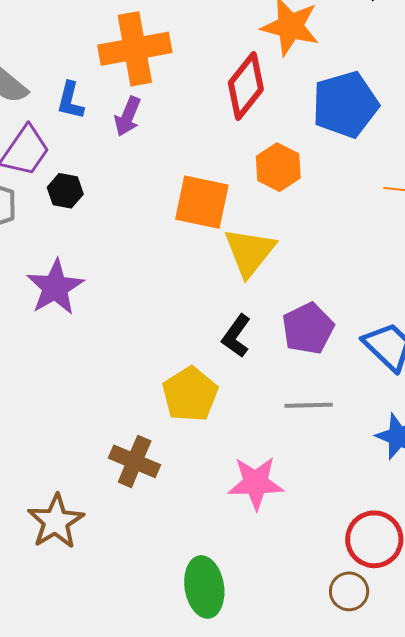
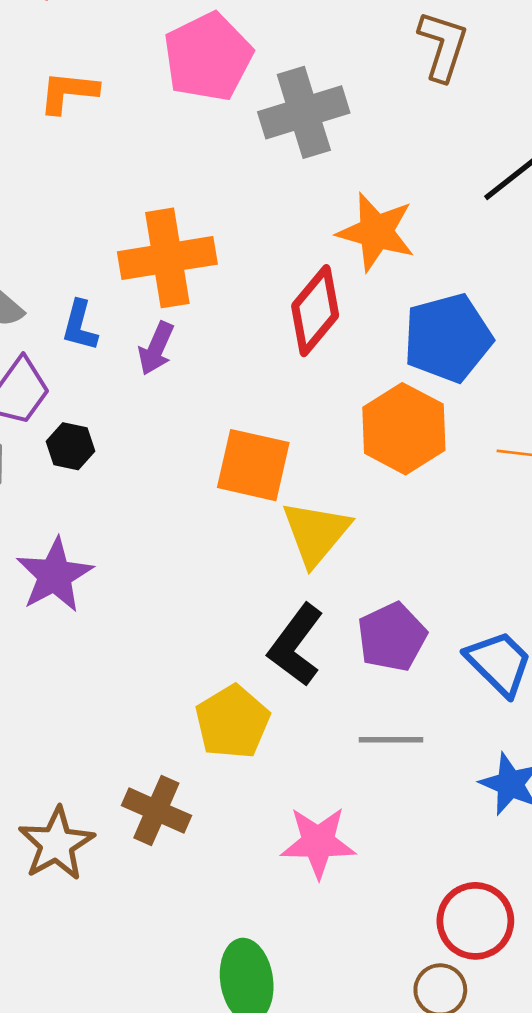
orange hexagon: (278, 167) -> (404, 429), moved, size x1.4
black L-shape: (236, 336) -> (296, 645), size x1.4
brown star: (56, 521) -> (56, 844), moved

